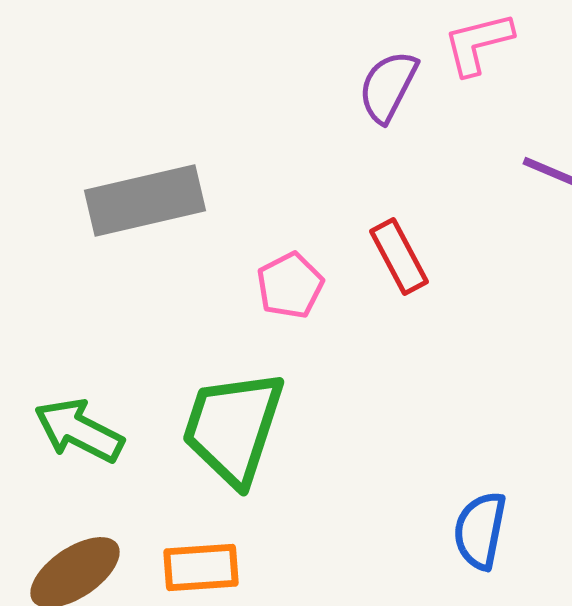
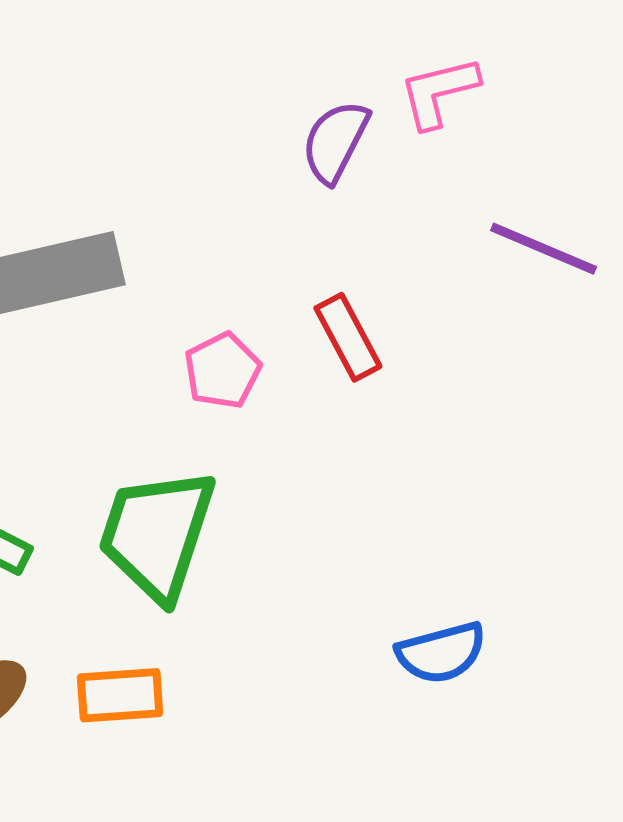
blue semicircle: (480, 530) -> (441, 653), turned -116

